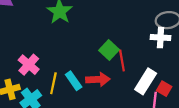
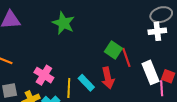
red arrow: (98, 79) -> (108, 78), turned 90
white rectangle: (146, 81) -> (150, 72), turned -45

